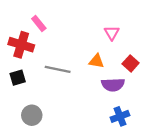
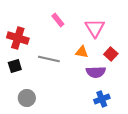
pink rectangle: (39, 23) -> (58, 20), moved
pink triangle: (112, 33) -> (95, 28), size x1.5

